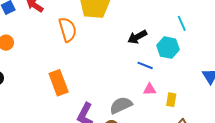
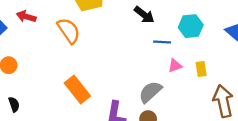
black arrow: (137, 37) -> (144, 15), turned -96
cyan hexagon: (168, 48) -> (191, 26), moved

